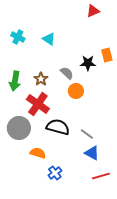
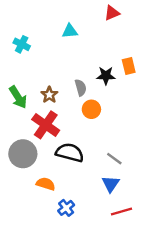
cyan triangle: (49, 39) -> (70, 31), moved, turned -40
gray semicircle: (67, 73) -> (81, 88), turned 32
green arrow: (15, 81) -> (18, 97), turned -42
gray line: (87, 134) -> (114, 159), moved
blue triangle: (92, 153) -> (111, 184), turned 35

